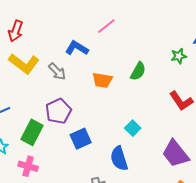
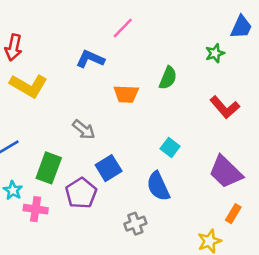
gray arrow: (57, 71) -> (84, 130), moved
purple pentagon: (58, 111) -> (81, 193), moved
pink cross: (28, 166) -> (36, 209), moved

